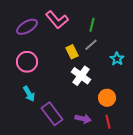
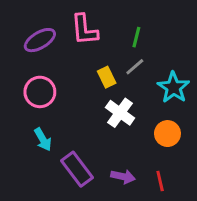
pink L-shape: (57, 20) -> (84, 30), turned 35
cyan star: (117, 59) -> (173, 88), size x1.5
orange circle: (107, 98) -> (167, 134), moved

